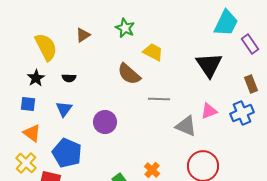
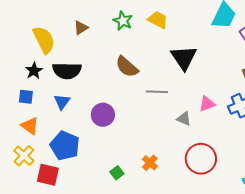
yellow trapezoid: (153, 52) -> (158, 20), moved
black triangle: (209, 65) -> (184, 58), moved
black semicircle: (69, 78) -> (67, 71), size x2.0
gray triangle: (186, 126) -> (184, 119), size x0.7

